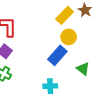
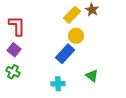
green triangle: (83, 69) -> (92, 76), moved

